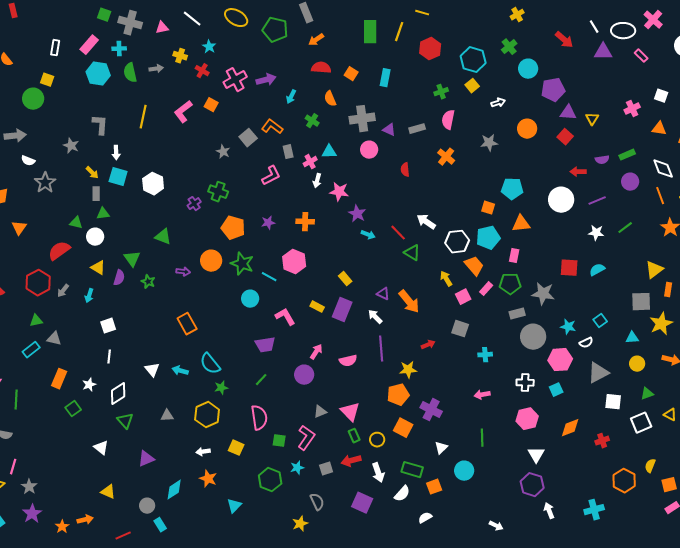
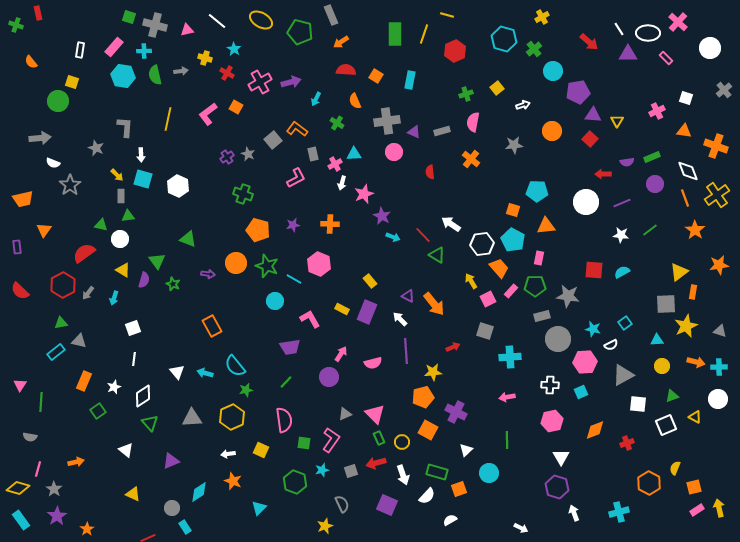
cyan hexagon: (473, 60) -> (504, 39), moved
pink star: (339, 192) -> (364, 194), turned -30
purple cross: (194, 204) -> (227, 157), moved
cyan pentagon: (488, 238) -> (513, 240), turned -30
cyan cross: (485, 355) -> (510, 357), size x1.5
gray triangle: (167, 416) -> (192, 418), size x1.5
orange arrow: (85, 520) -> (76, 462), moved

